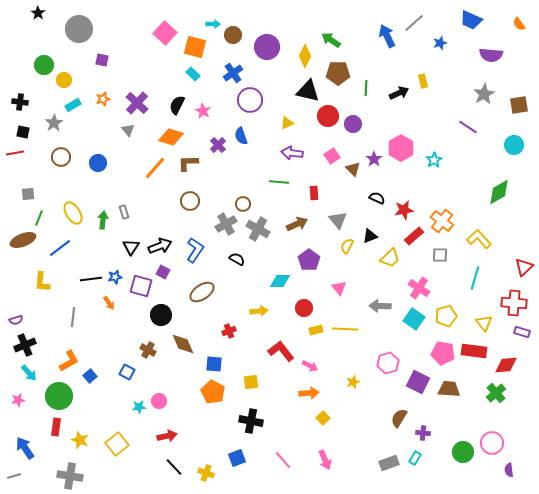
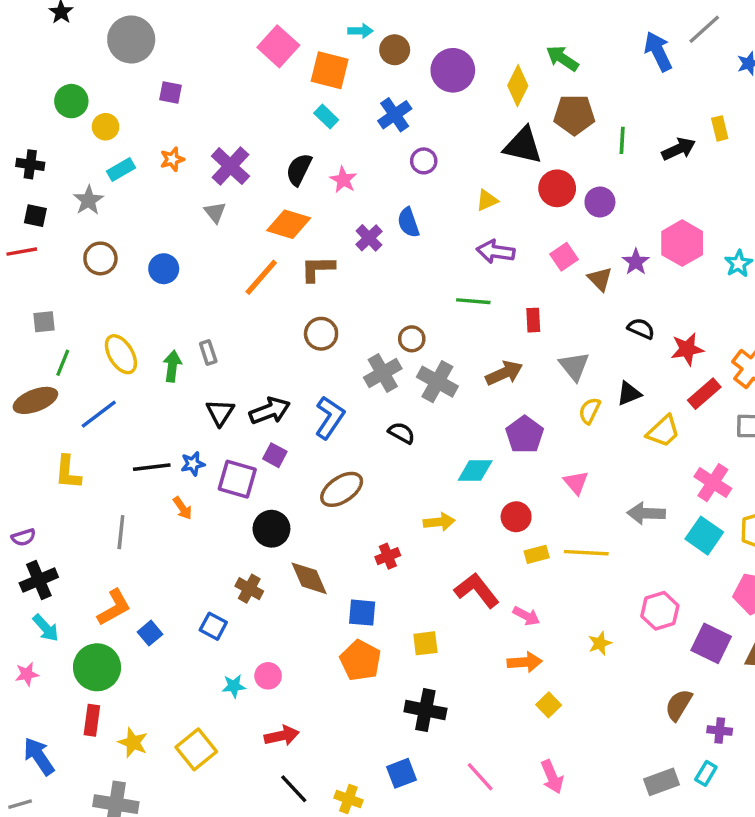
purple circle: (250, 100) -> (424, 161), size x0.6

